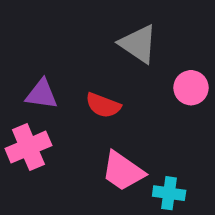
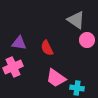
gray triangle: (138, 44) -> (76, 20), moved
red semicircle: (103, 105) -> (47, 48), turned 42

